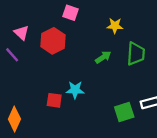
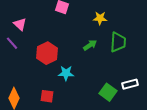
red hexagon: (53, 41) -> (47, 53), moved
red square: (54, 100) -> (47, 96), moved
green square: (124, 112) -> (108, 92), turned -36

